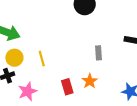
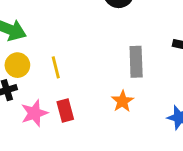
gray rectangle: (98, 53) -> (136, 62), size x1.5
red rectangle: (67, 87) -> (65, 110), moved

